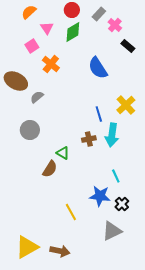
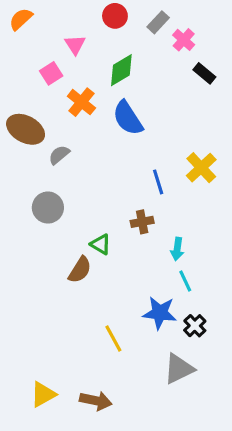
orange semicircle: (29, 12) -> (21, 19), moved
green diamond: (73, 32) -> (121, 70), moved
blue semicircle: (98, 68) -> (128, 118), moved
cyan arrow: (112, 135) -> (177, 249), moved, size x0.6
yellow triangle: (27, 247) -> (43, 394), size x0.7

